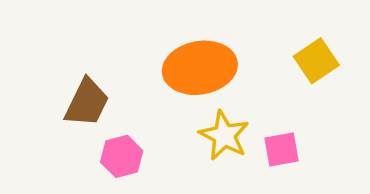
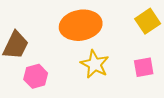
pink square: (282, 149) -> (144, 67), moved

